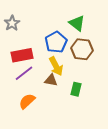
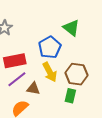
brown hexagon: (82, 49) -> (77, 74), moved
brown triangle: (51, 80) -> (33, 89), moved

